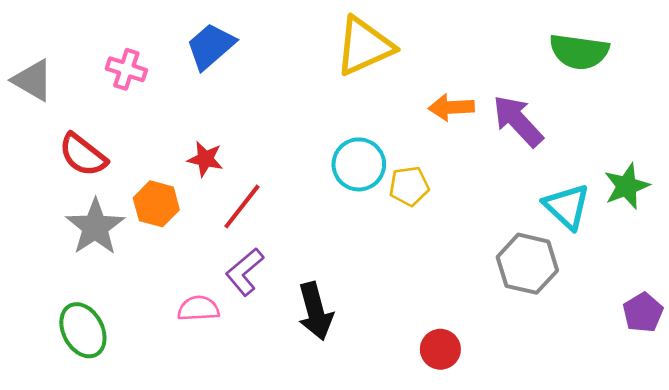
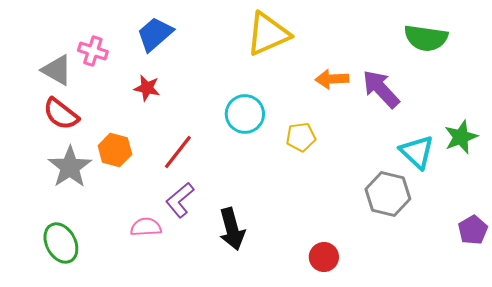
gray triangle: (33, 80) -> (57, 70), moved
red star: (205, 159) -> (147, 88), moved
cyan circle: (359, 164) -> (245, 114), moved

